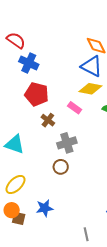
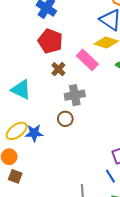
pink rectangle: (75, 108) -> (87, 60), size x1.5
blue star: (45, 208) -> (34, 133), moved
brown square: (19, 218) -> (15, 176), moved

